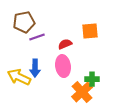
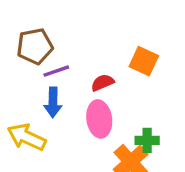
orange square: (90, 31) -> (144, 61), turned 30
blue arrow: (35, 68) -> (53, 102), moved

